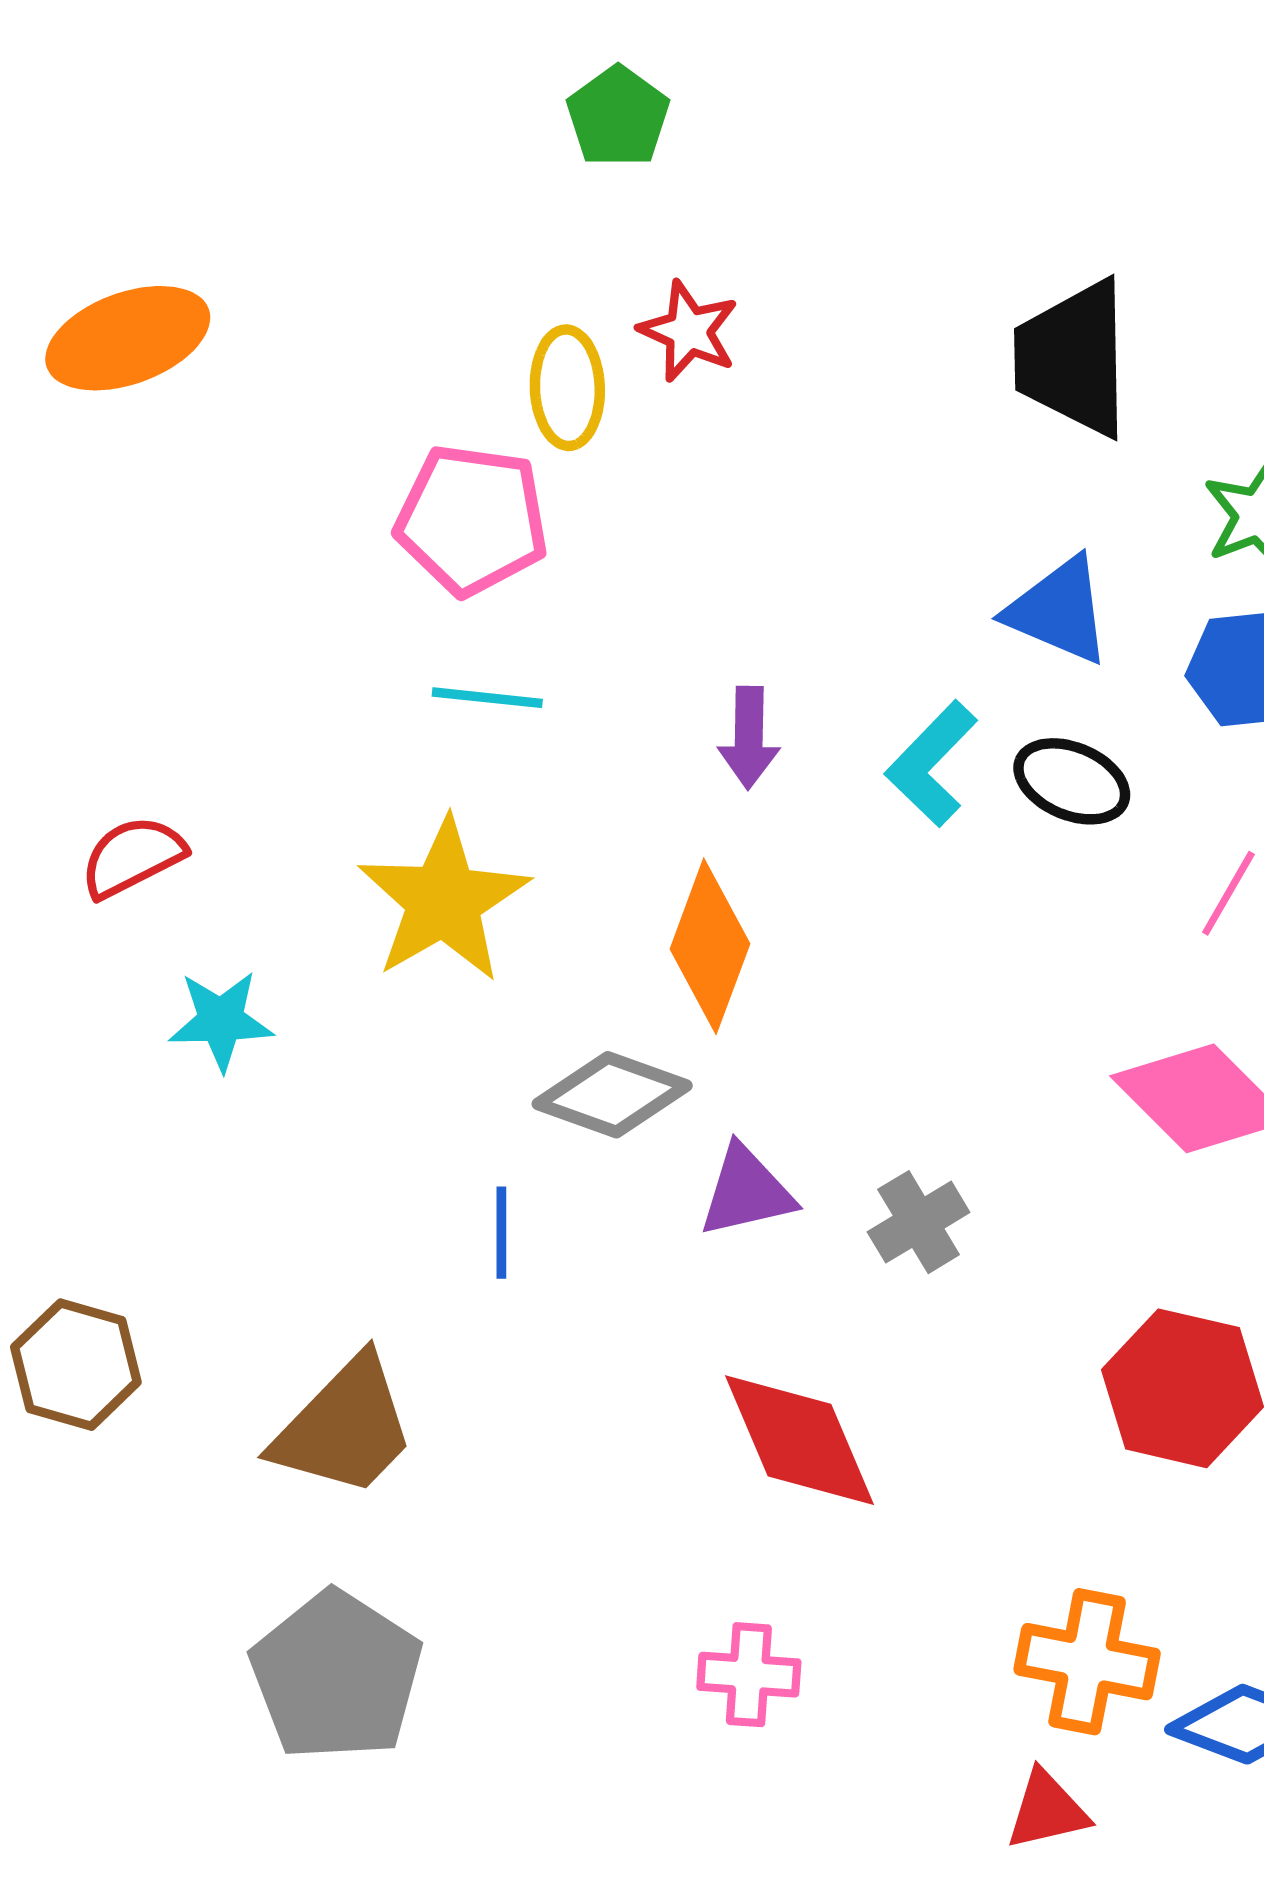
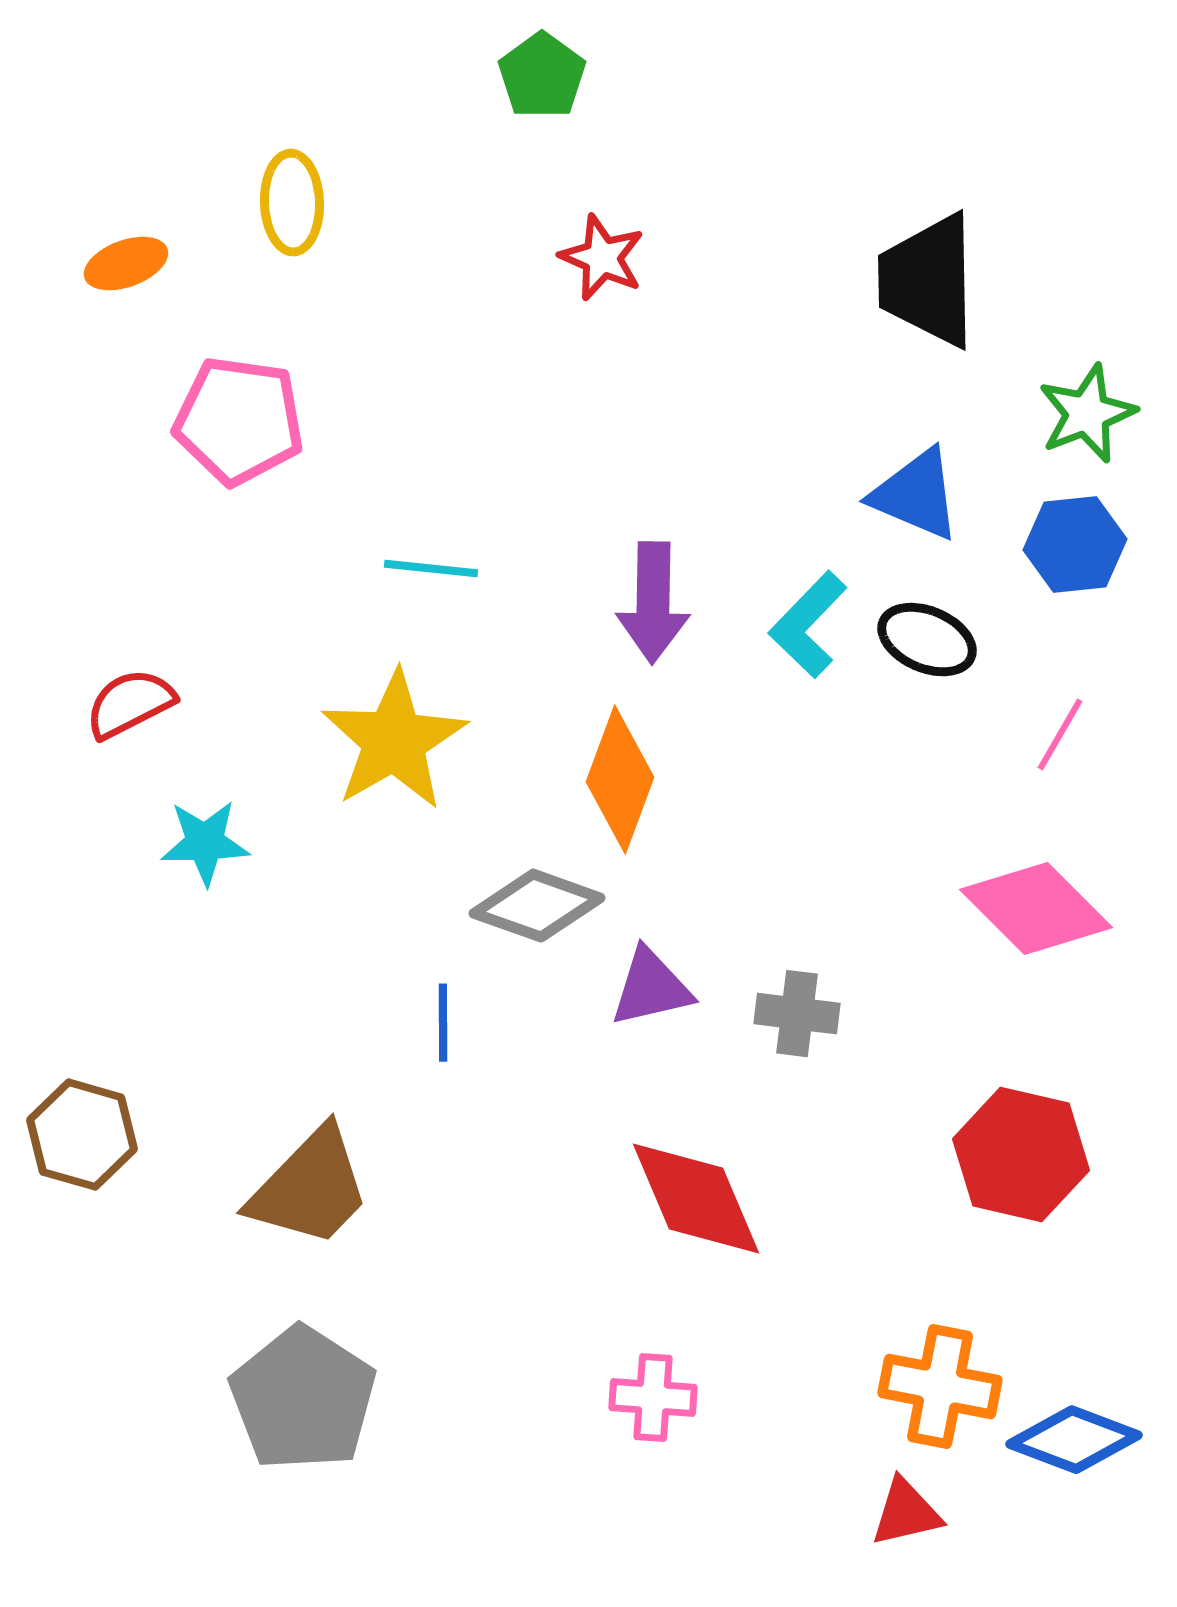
orange ellipse: (128, 338) -> (126, 264), size x0.6
yellow ellipse: (567, 388) -> (292, 203), moved
pink pentagon: (472, 520) -> (239, 421), moved
purple arrow: (749, 738) -> (653, 603), size x1.4
gray cross: (919, 1222) -> (797, 1014), turned 38

